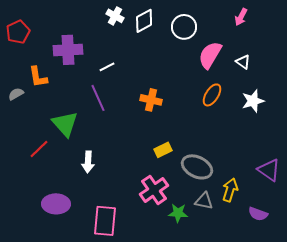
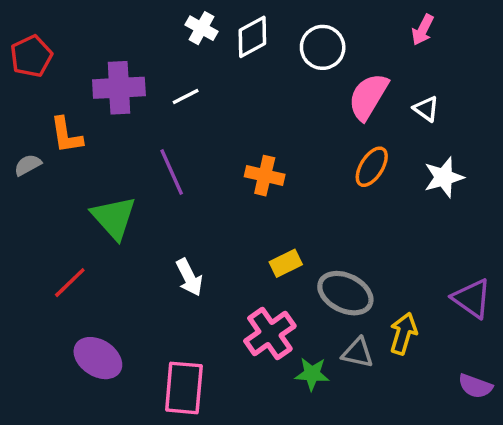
white line: (107, 67) -> (186, 97), moved
red line: (39, 149) -> (70, 283), moved
white arrow: (88, 162) -> (189, 277), moved, turned -30
purple ellipse: (56, 204) -> (98, 358), turned 32
purple semicircle: (258, 214) -> (475, 386), moved

